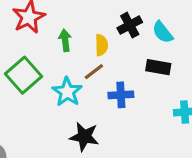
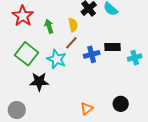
black rectangle: (158, 67) -> (112, 47), moved
black star: (84, 137) -> (39, 82), moved

